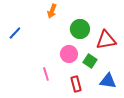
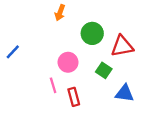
blue line: (15, 33) -> (13, 52), moved
pink circle: (69, 54) -> (68, 62), moved
red rectangle: (76, 84) -> (74, 97), moved

